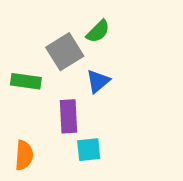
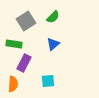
gray square: (65, 52) -> (26, 21), moved
purple rectangle: (68, 116) -> (24, 63), moved, turned 30

